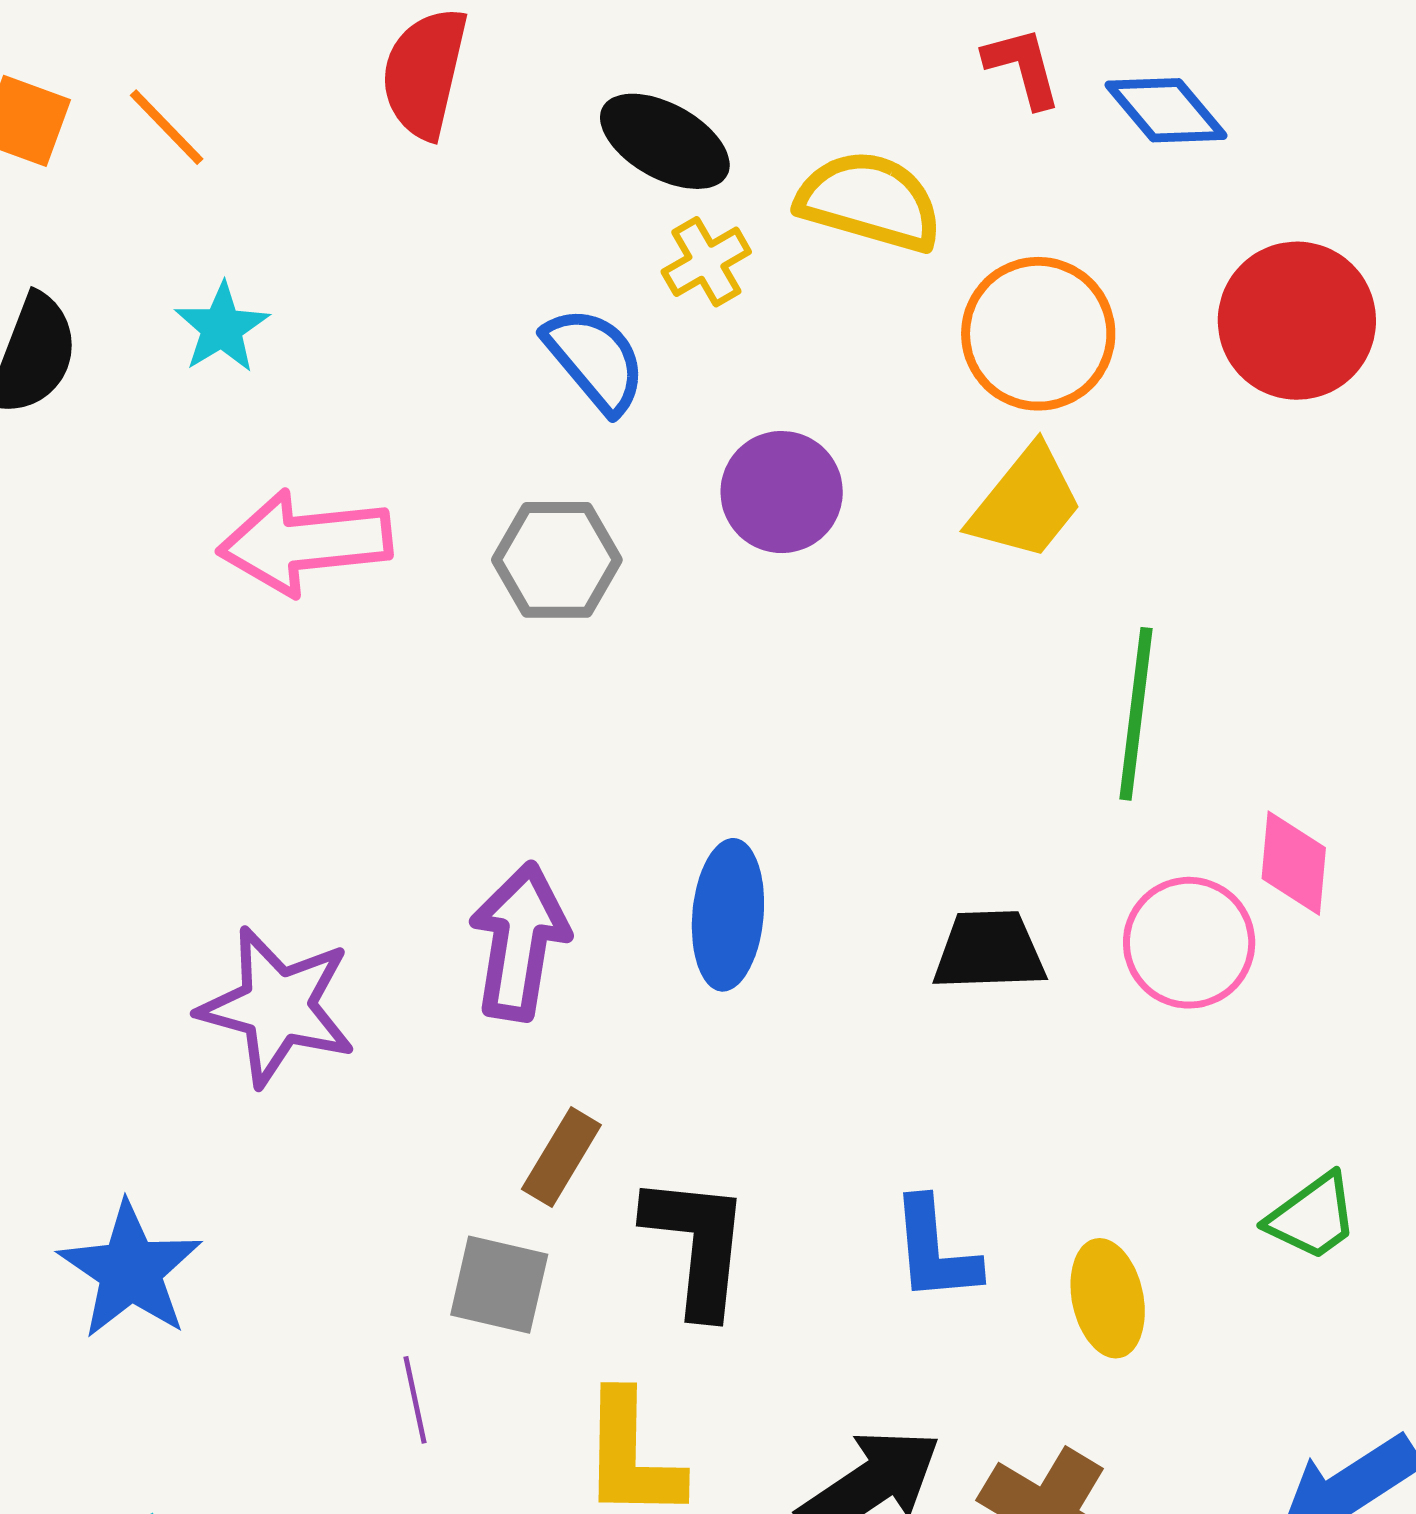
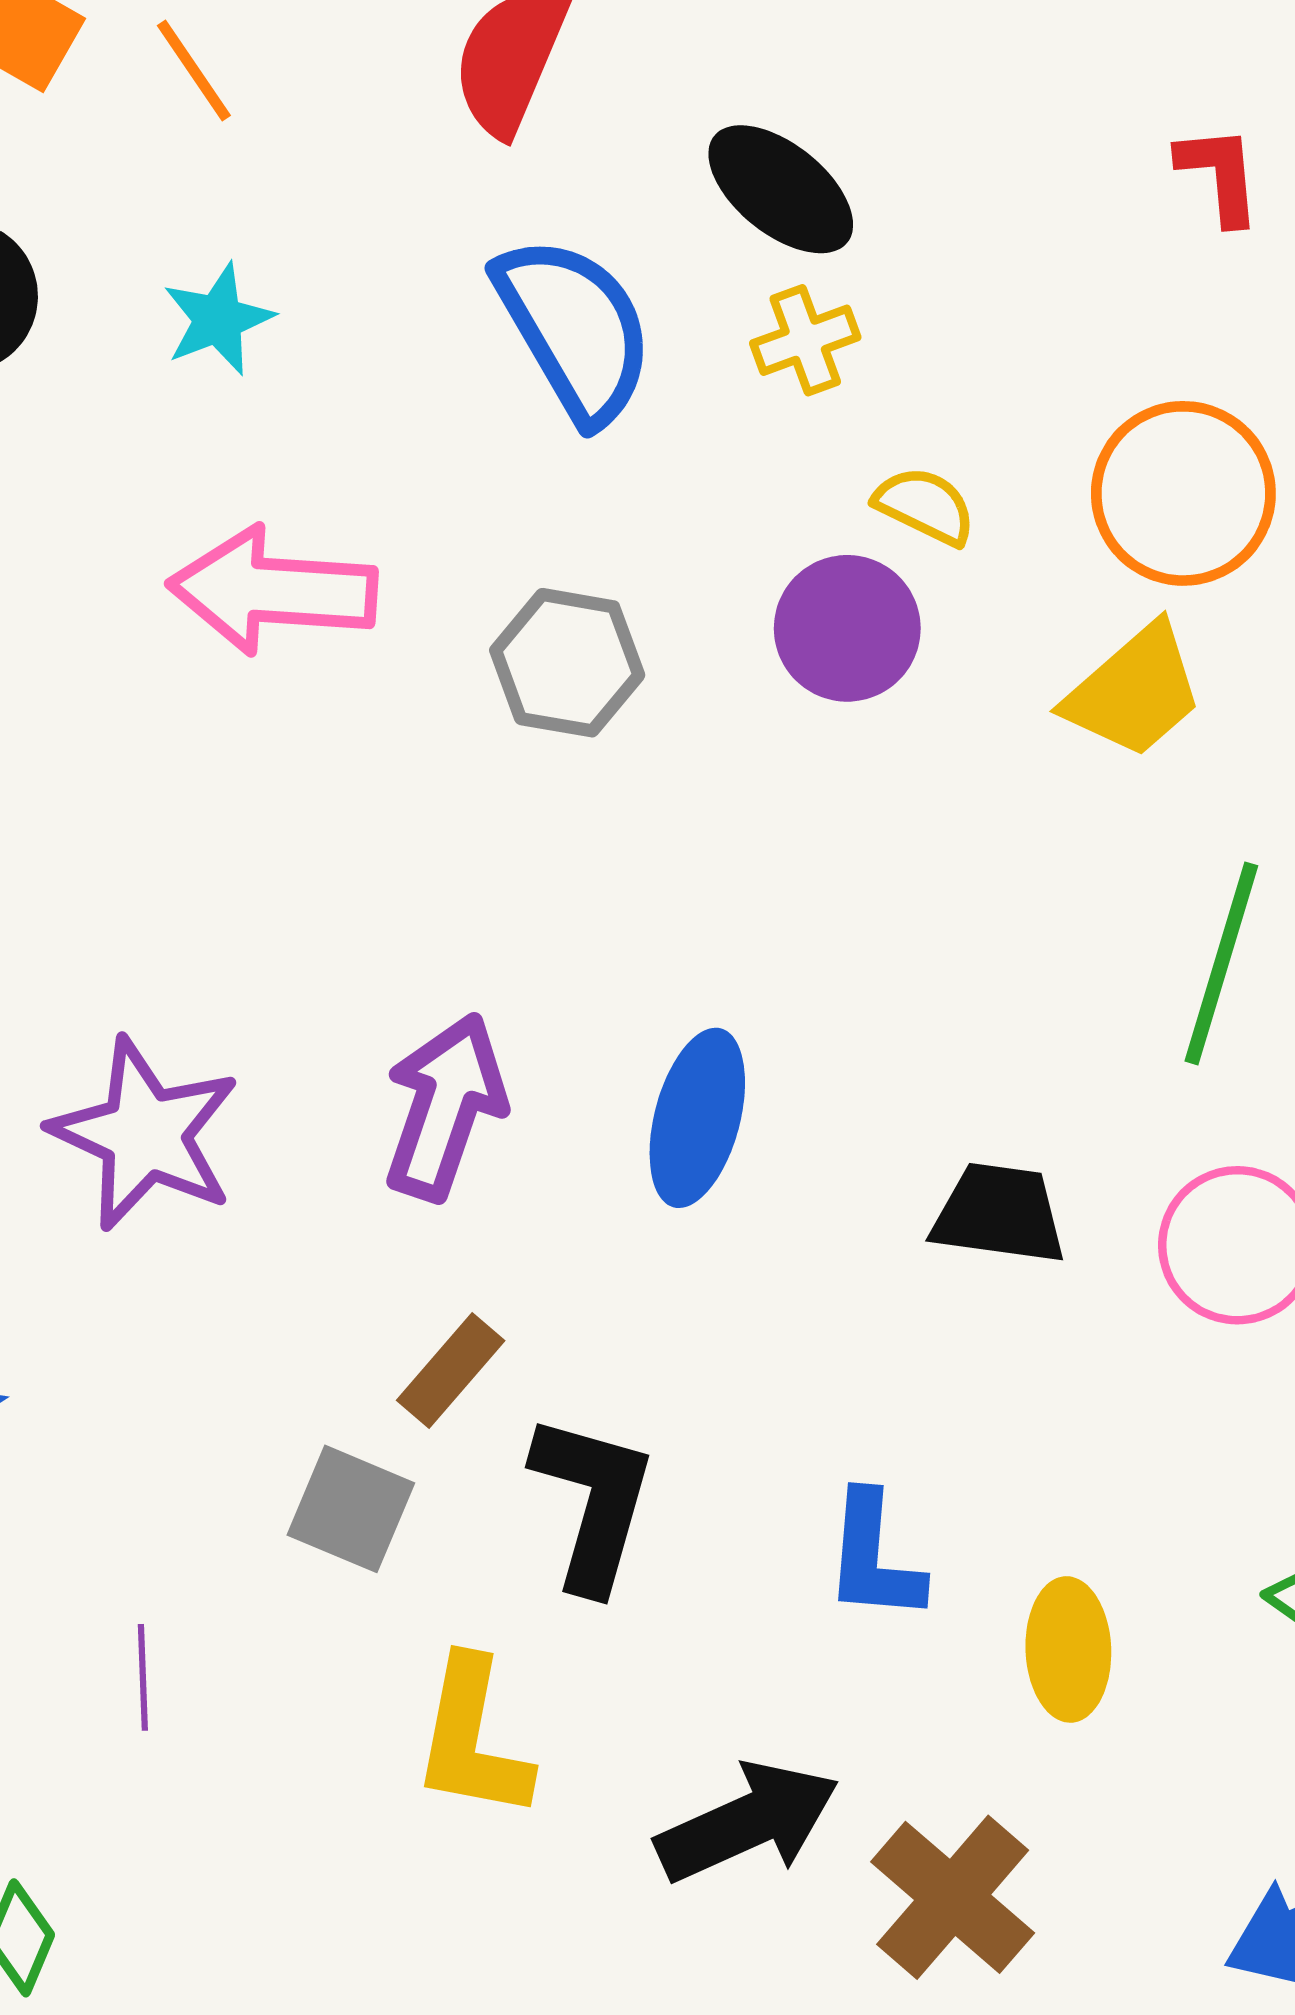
yellow semicircle: (870, 201) -> (925, 506), moved, size x0.6
blue semicircle: (595, 360) -> (575, 329), moved, size x1.4
purple line: (415, 1400) -> (143, 1677), moved

